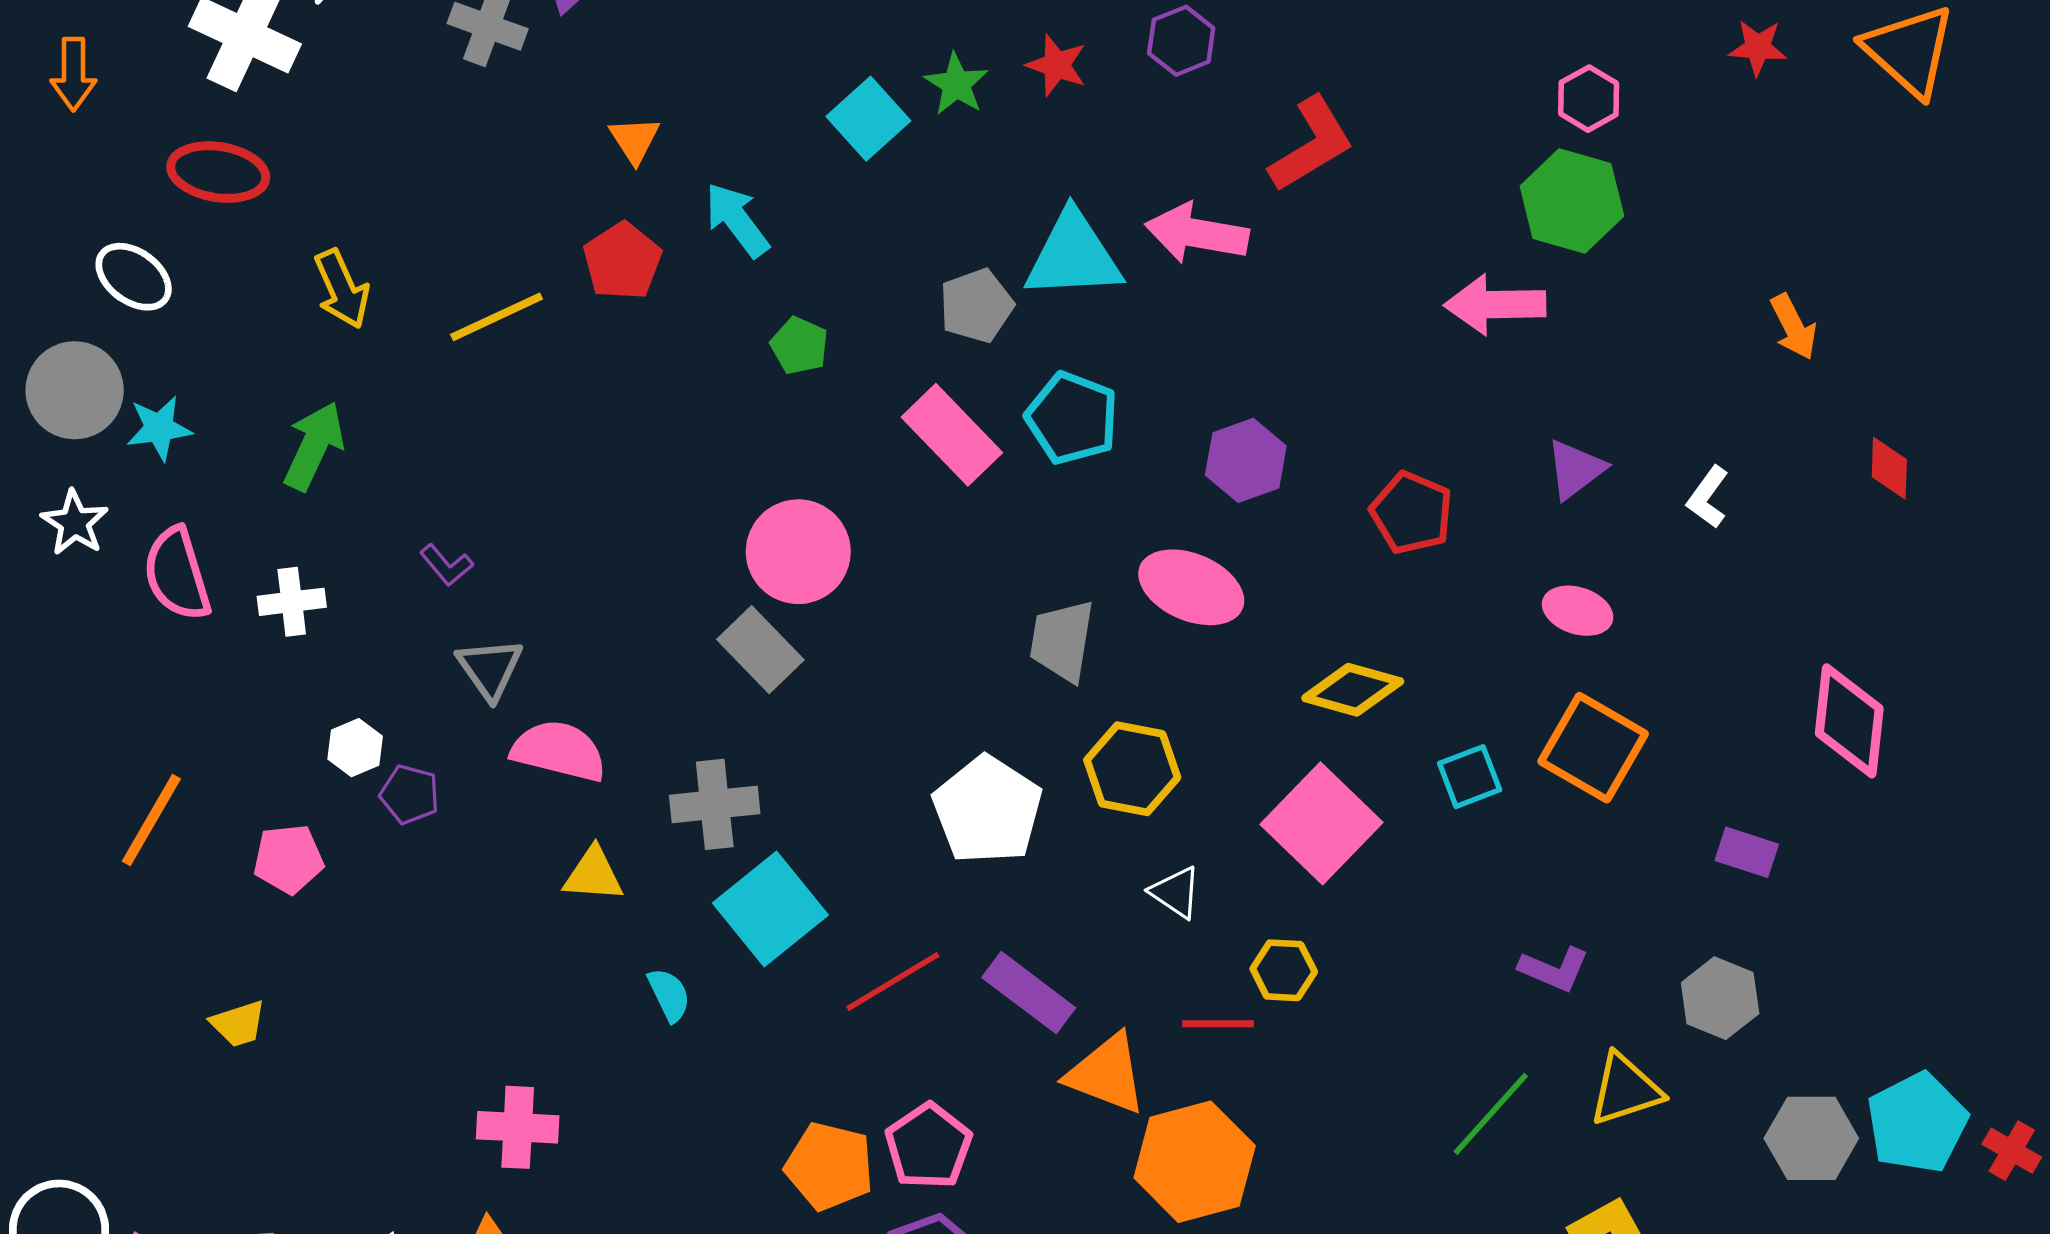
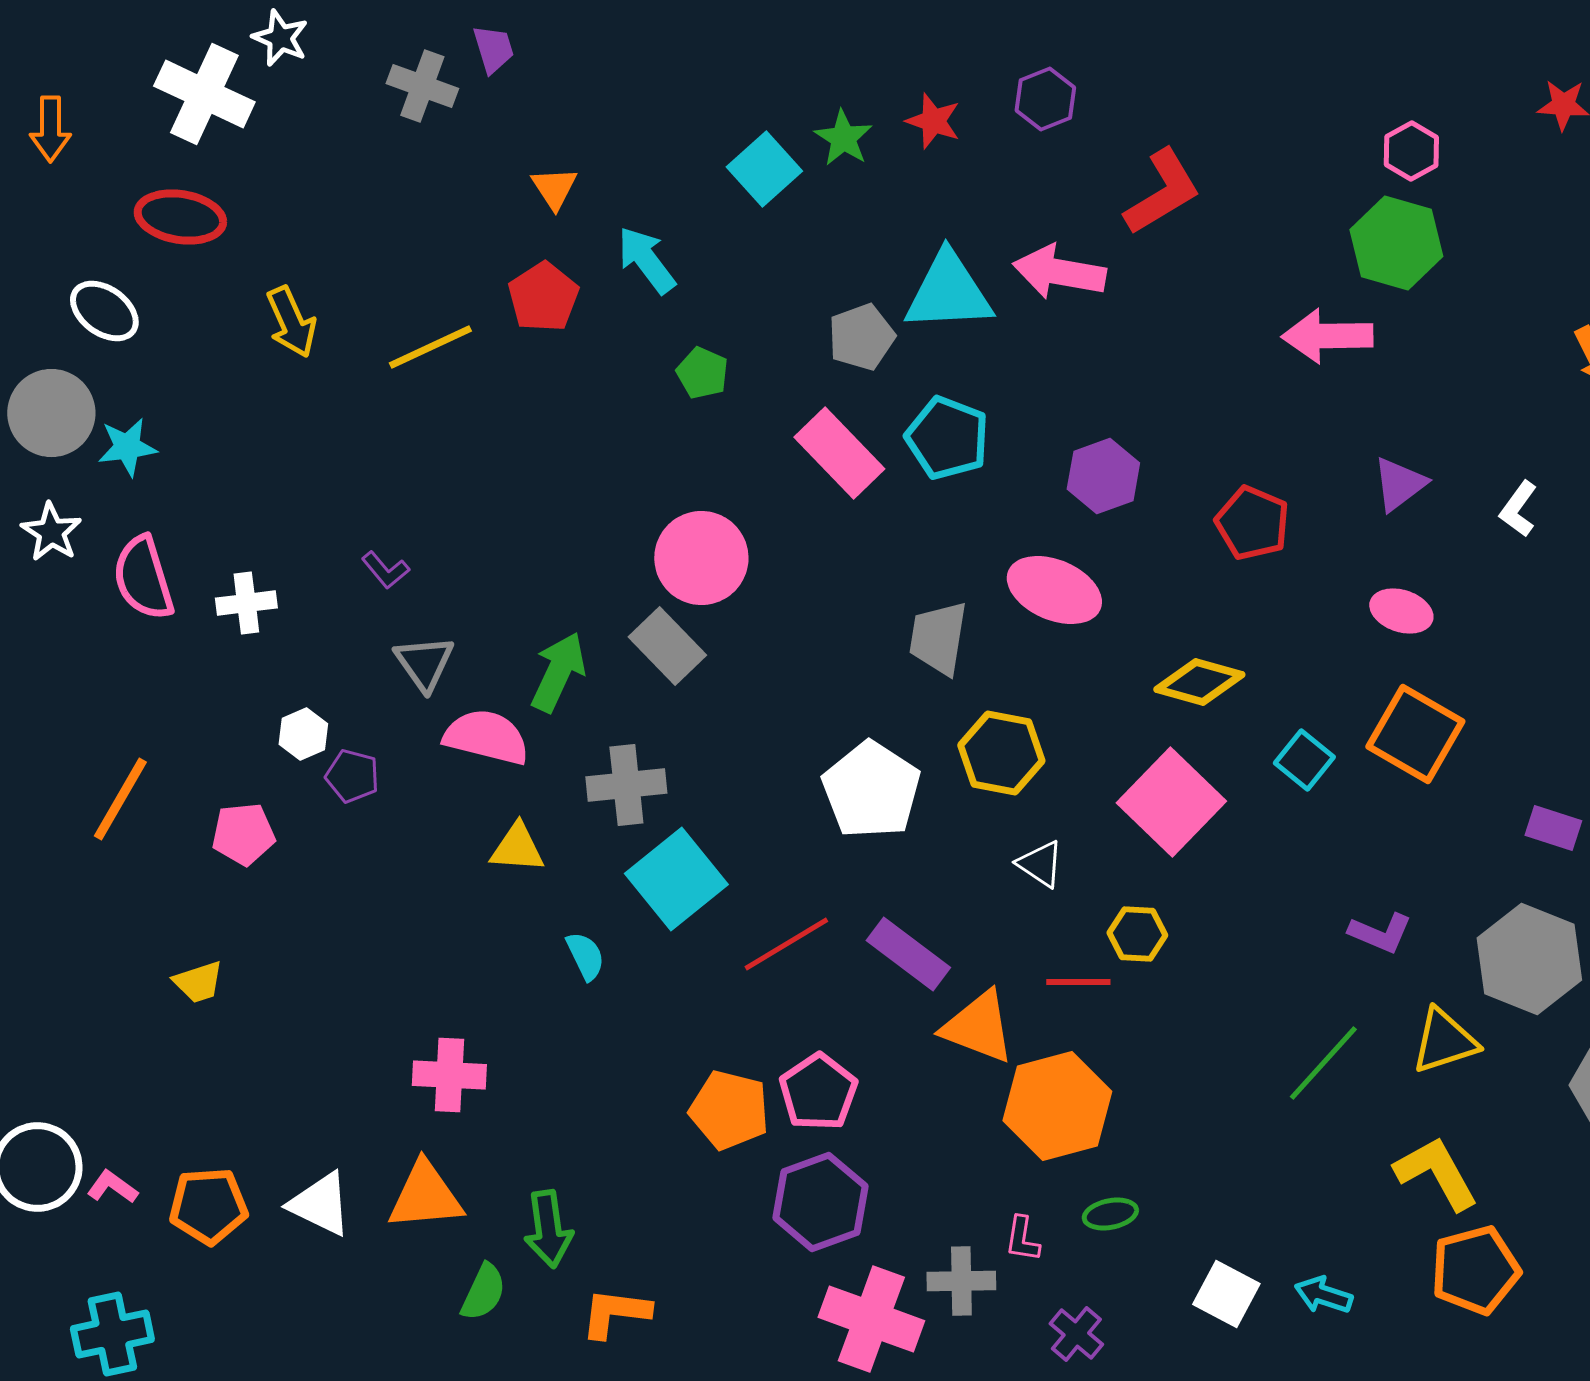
green arrow: (314, 446) -> (558, 672), moved
cyan square: (1470, 777) -> (1304, 760), turned -30
gray hexagon: (1720, 998) -> (1529, 959), size x1.5

